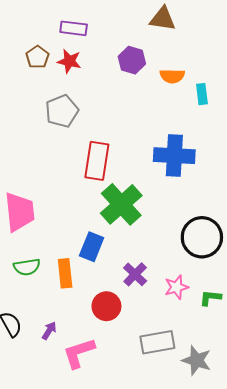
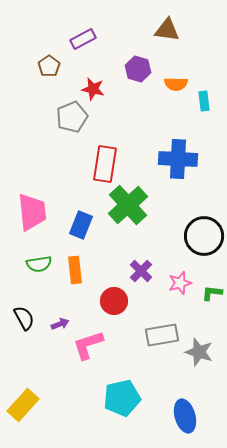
purple rectangle: (74, 28) -> (83, 39), turned -35
red star: (69, 61) -> (93, 89), moved
blue rectangle: (92, 247) -> (81, 225), moved
purple arrow: (49, 331) -> (60, 324), turned 36

